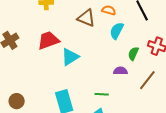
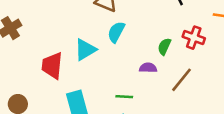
cyan semicircle: (117, 31) -> (116, 32), moved
red trapezoid: (48, 40) -> (52, 66), moved, turned -65

